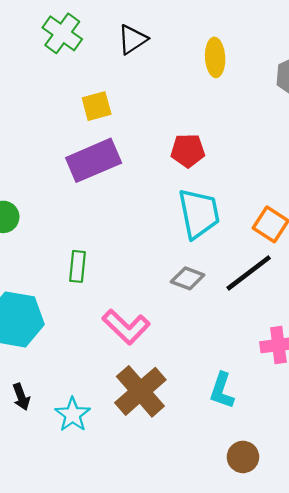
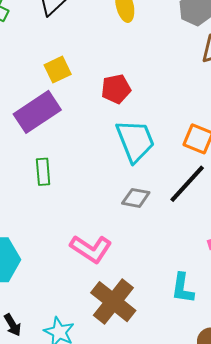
yellow square: (97, 106) -> (58, 70), moved
green rectangle: (77, 266) -> (43, 172), moved

